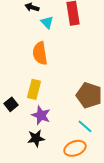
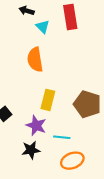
yellow rectangle: (34, 89) -> (48, 100), moved
cyan line: (85, 126) -> (62, 137), moved, turned -35

